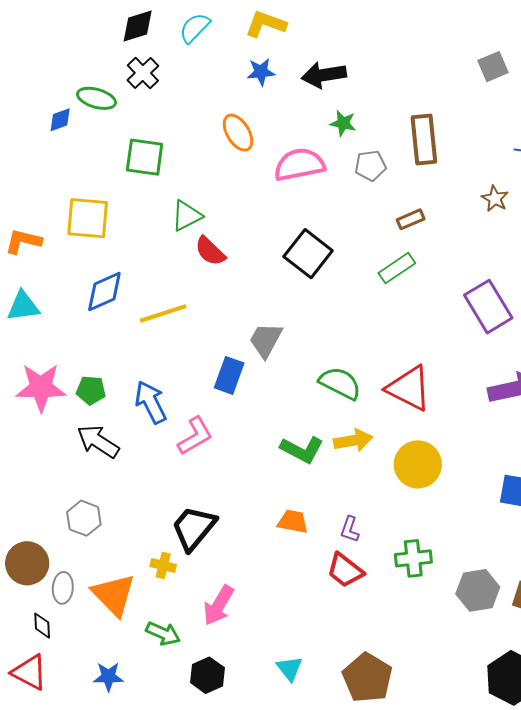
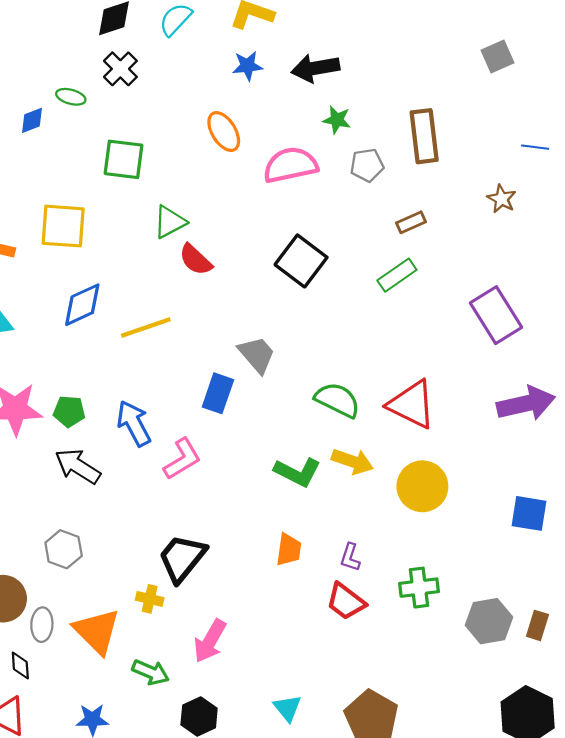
green ellipse: (96, 98) -> (71, 97), size x0.7
gray trapezoid: (266, 340) -> (257, 355), turned 111
yellow arrow: (353, 440) -> (352, 461), turned 30
orange trapezoid: (293, 521) -> (289, 550), turned 88

